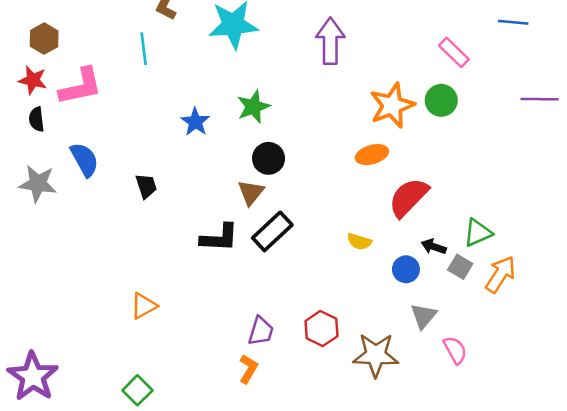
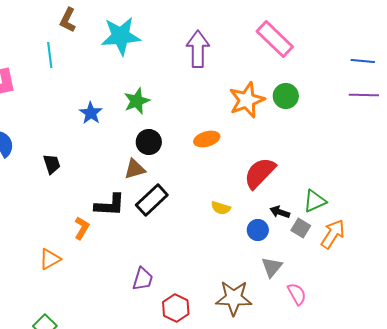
blue line: (513, 22) -> (363, 61), moved
pink rectangle: (454, 52) -> (275, 39), moved, size x1.5
orange ellipse: (372, 155) -> (207, 139), moved
brown triangle: (251, 192) -> (135, 169), turned 35
red hexagon: (321, 329) -> (176, 308), moved
orange L-shape: (248, 369) -> (82, 228), moved

